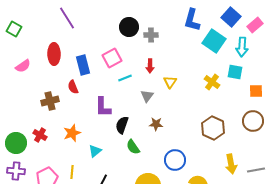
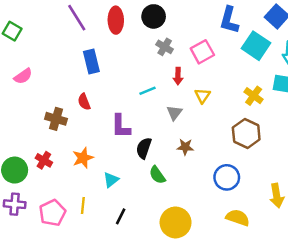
black circle: (129, 27) -> (154, 16), moved
gray cross: (151, 35) -> (165, 47), moved, turned 32
red ellipse: (54, 54) -> (116, 20), moved
pink square: (112, 58) -> (202, 52), moved
blue rectangle: (83, 65) -> (91, 62), moved
brown cross: (50, 101) -> (56, 119), turned 30
brown hexagon: (213, 128) -> (246, 133), moved
blue circle: (175, 160) -> (227, 177), moved

